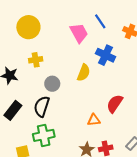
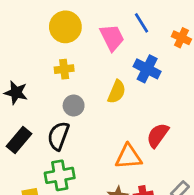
yellow circle: (28, 27) -> (65, 27), moved
yellow cross: (36, 60) -> (64, 69), moved
orange triangle: (94, 120) -> (128, 157), size x1.5

